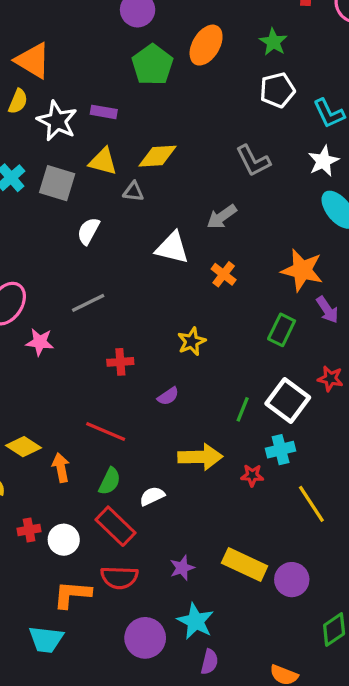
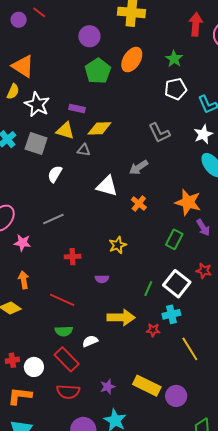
purple rectangle: (104, 112) -> (77, 108), moved
purple semicircle: (168, 396) -> (102, 279), turned 32
orange arrow: (61, 468) -> (24, 280), moved
green semicircle: (110, 481) -> (64, 331), turned 60
orange L-shape: (72, 594) -> (20, 396), moved

